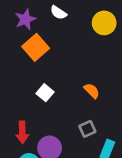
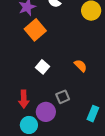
gray square: (87, 129) -> (63, 97), moved

